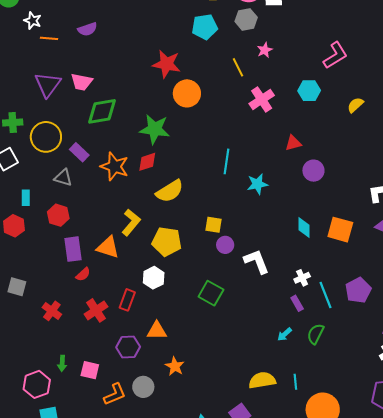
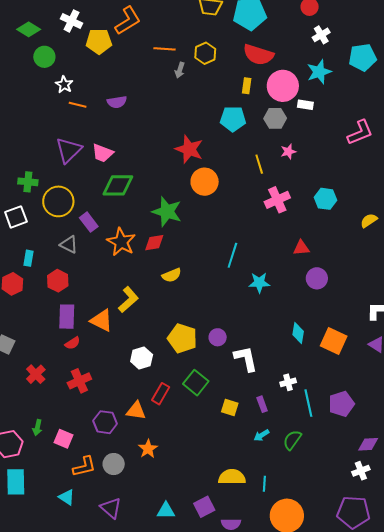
pink L-shape: (335, 55) -> (360, 132), moved
yellow semicircle: (170, 191) -> (172, 275), size x0.7
yellow square: (214, 225) -> (230, 408), moved
yellow pentagon: (167, 242) -> (182, 338), moved
red rectangle: (127, 300) -> (161, 394), moved
purple rectangle: (297, 303) -> (262, 404), moved

